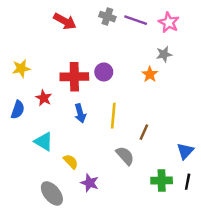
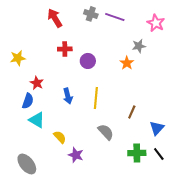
red arrow: (65, 21) -> (55, 18), turned -150
pink star: (169, 22) -> (156, 23), moved
red cross: (74, 77) -> (65, 49), moved, size x0.6
blue semicircle: (18, 110) -> (28, 101), moved
brown line: (144, 132) -> (132, 112), moved
black line: (188, 182) -> (159, 154), turned -48
gray ellipse: (52, 193) -> (27, 164), moved

